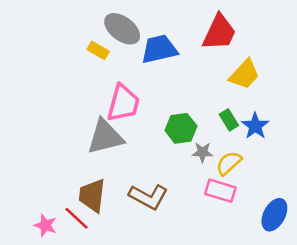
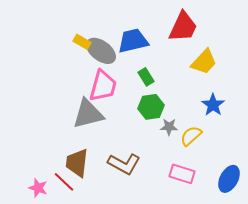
gray ellipse: (122, 29) -> (101, 51), moved
green rectangle: (229, 120) -> (146, 77), moved
pink rectangle: (220, 191) -> (182, 174), moved

